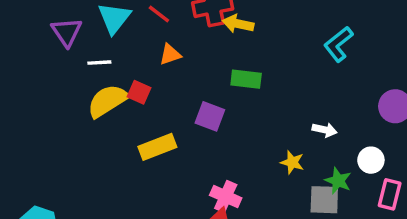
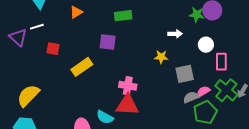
purple triangle: (67, 32) -> (18, 37), moved
red square: (139, 92) -> (53, 49), moved
yellow semicircle: (107, 101) -> (28, 96), moved
green star: (338, 181) -> (197, 15), moved

